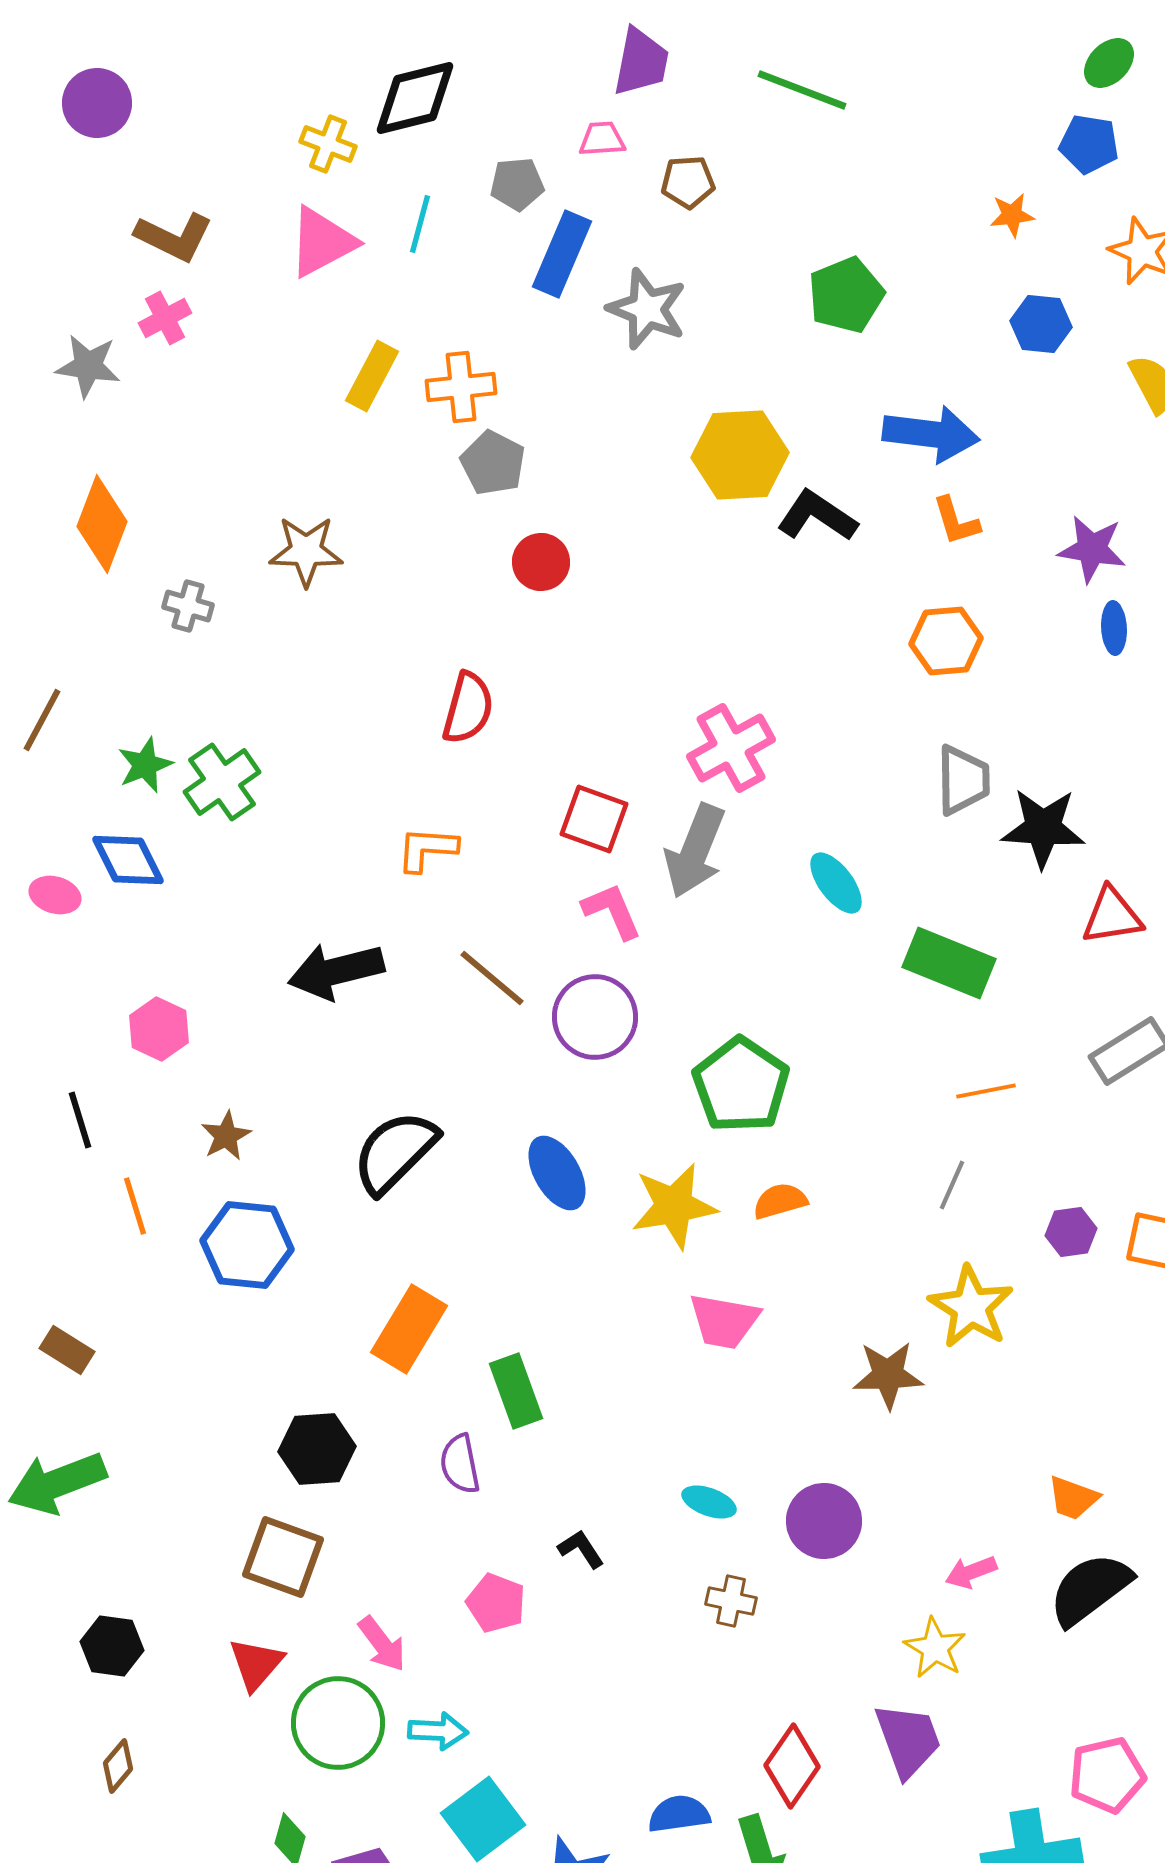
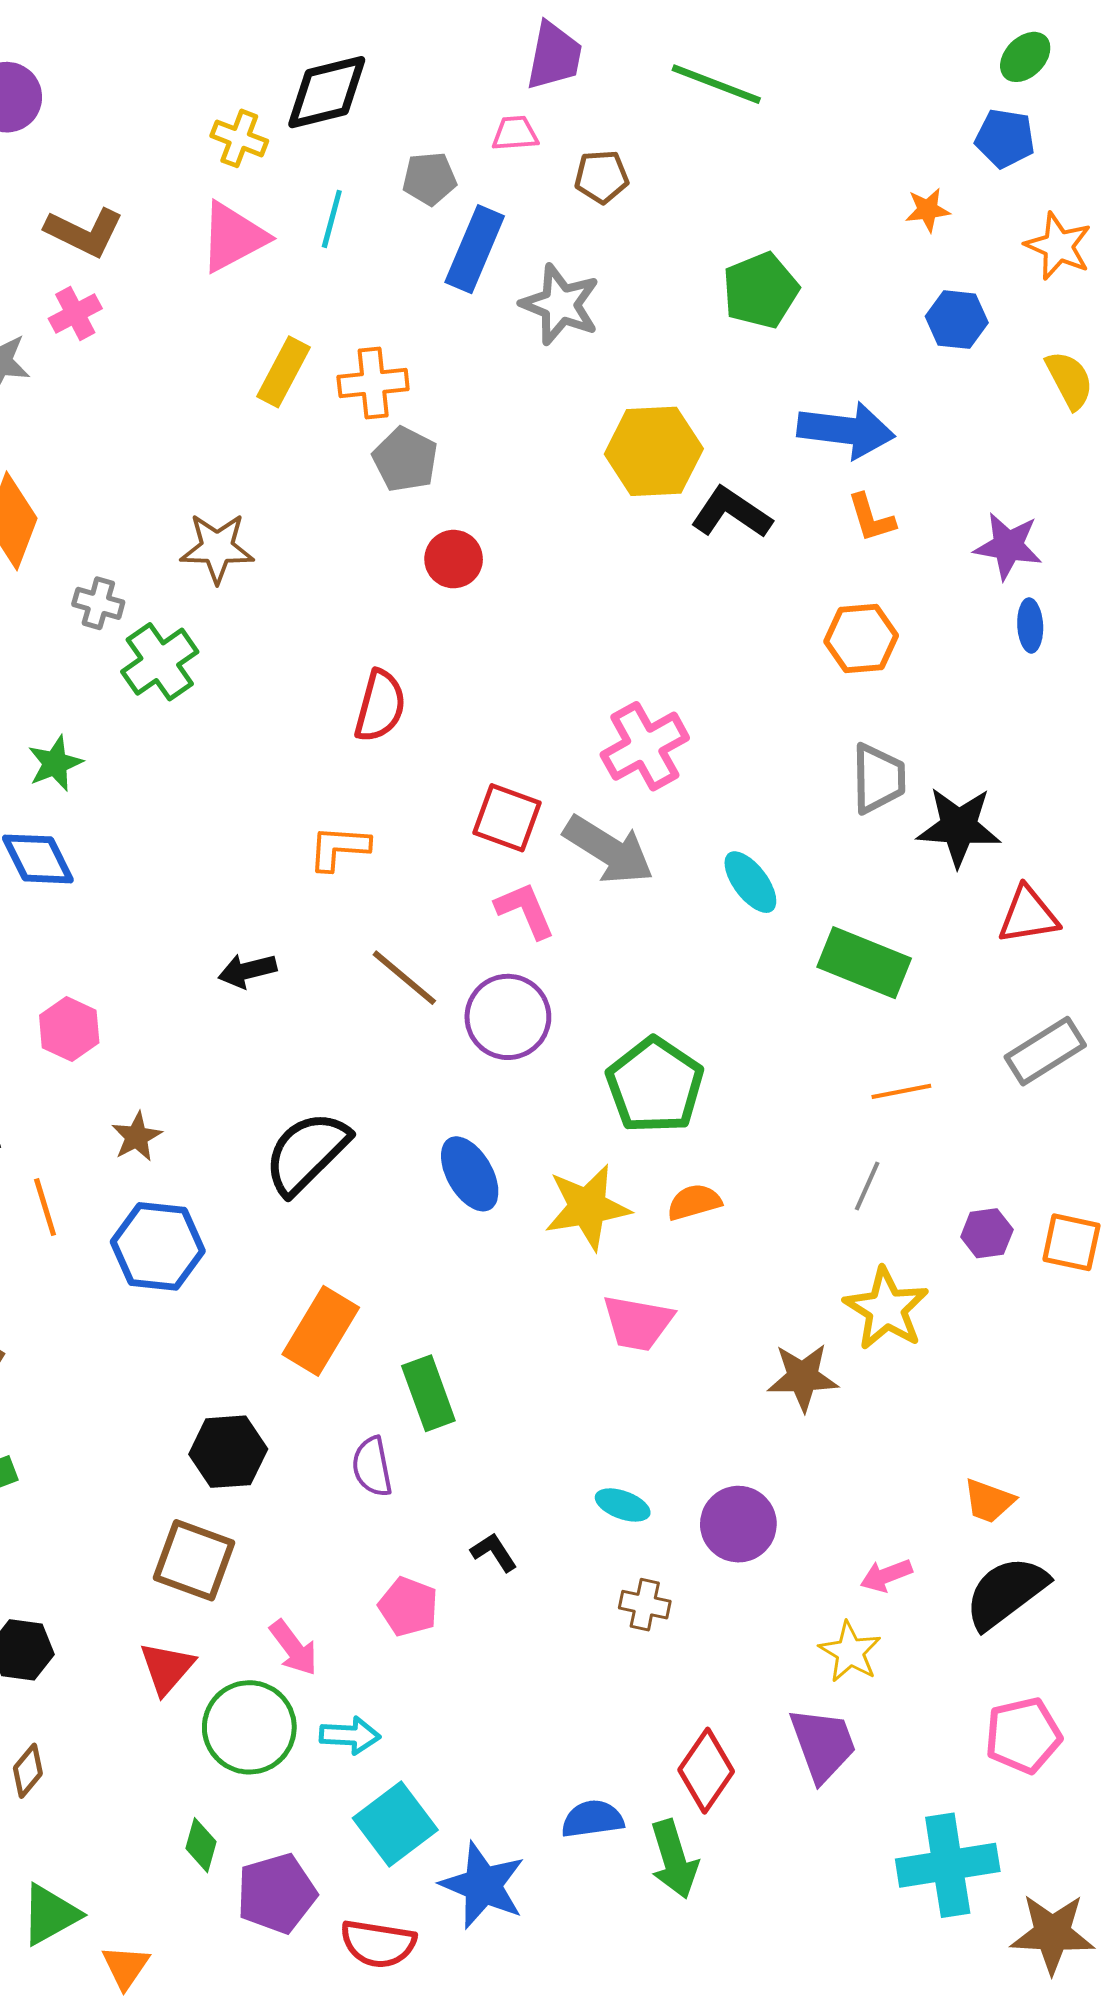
green cross: (222, 782) -> (160, 662), moved
gray arrow: (695, 851) -> (609, 850), turned -80
black arrow: (336, 971) -> (247, 971), size x0.6
pink pentagon: (1107, 1775) -> (1023, 1735), moved

